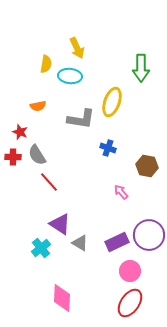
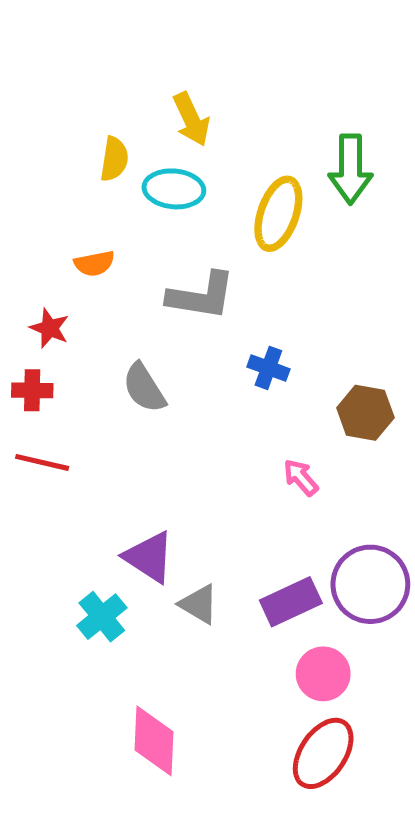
yellow ellipse: (112, 102) -> (278, 214), moved
gray semicircle: (37, 155) -> (144, 388), moved
red line: (49, 182) -> (42, 462), moved, turned -35

